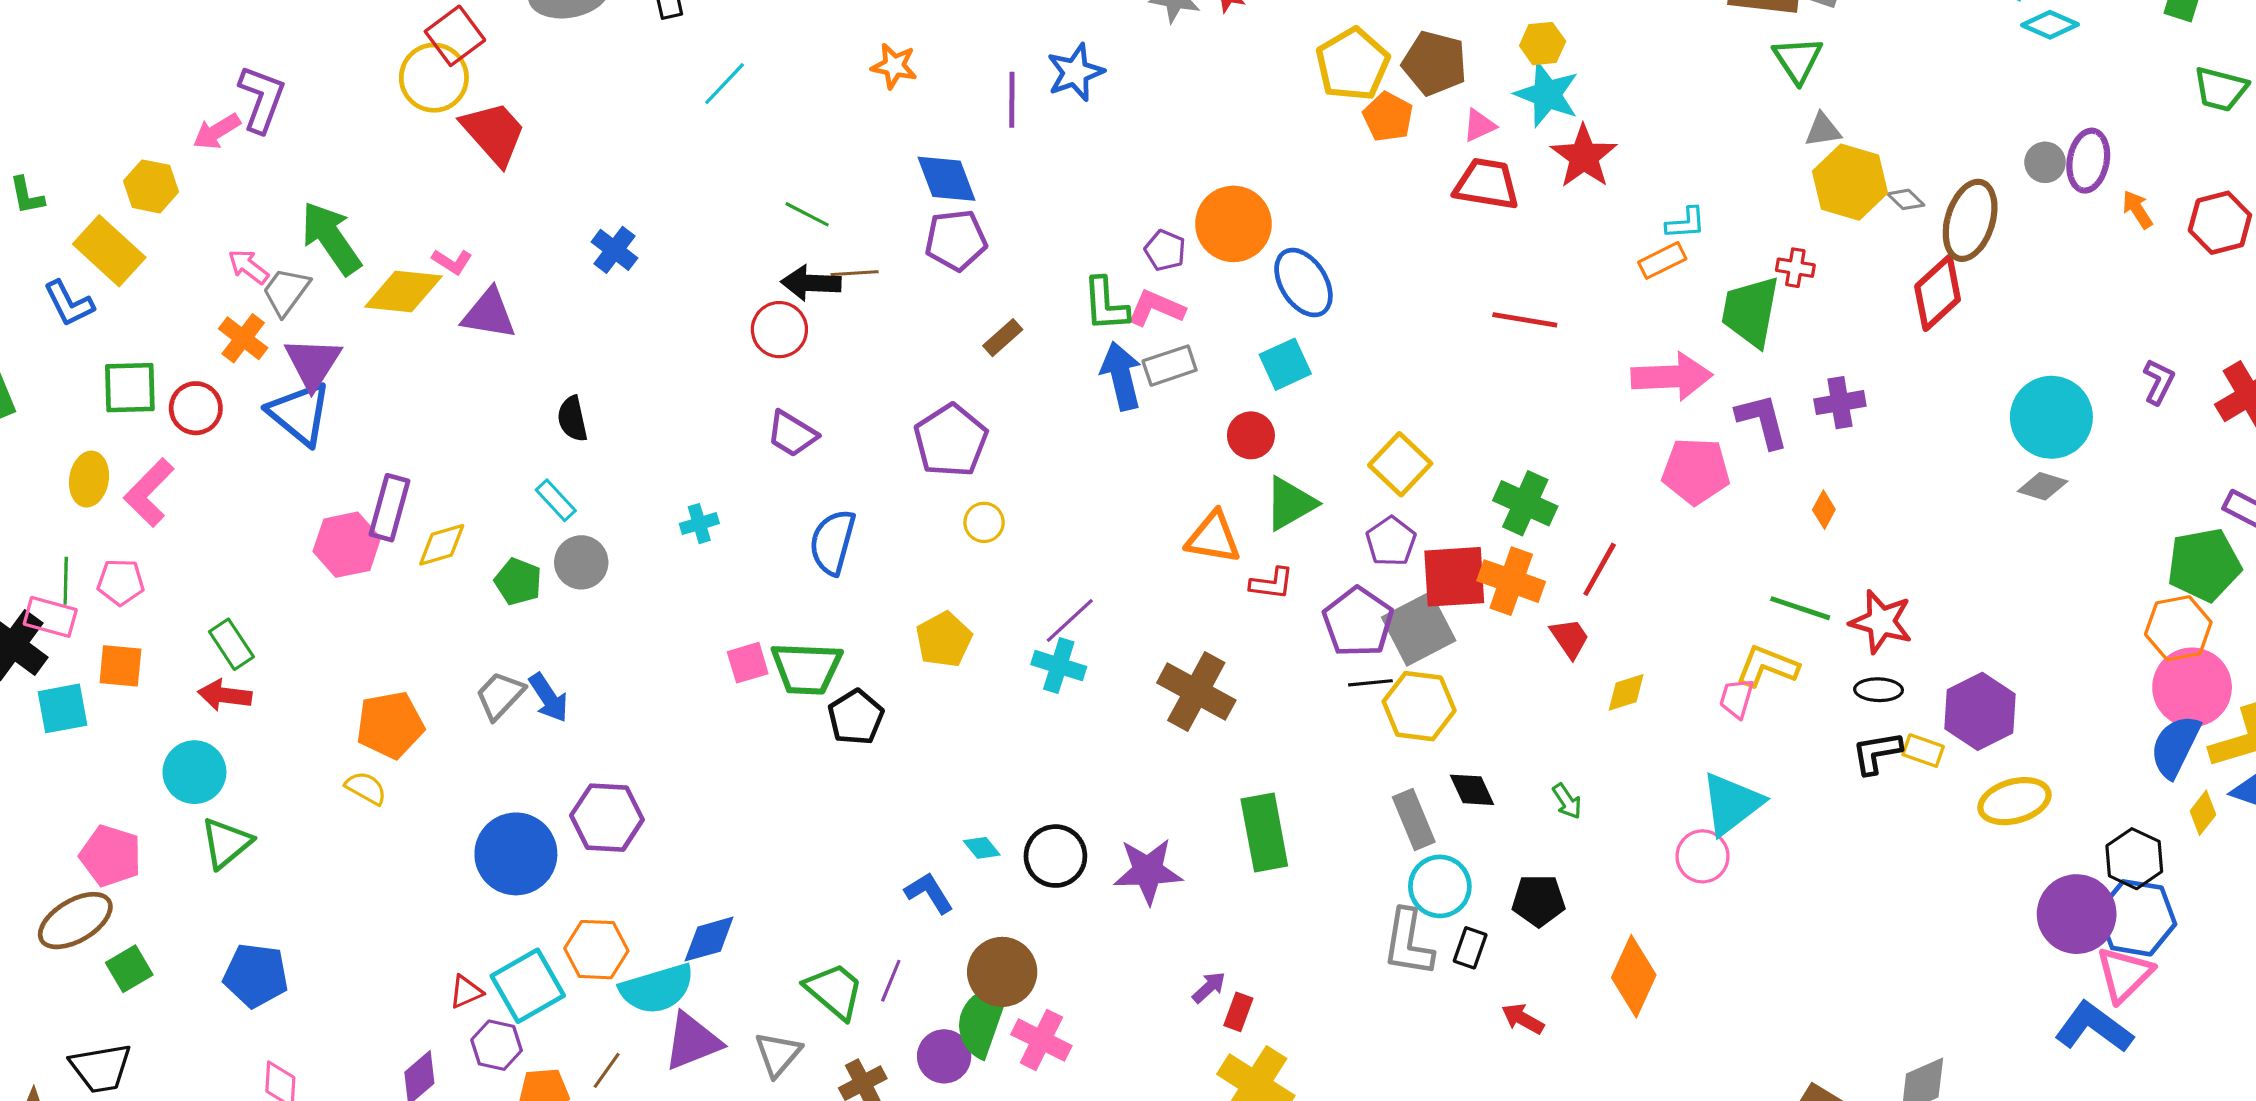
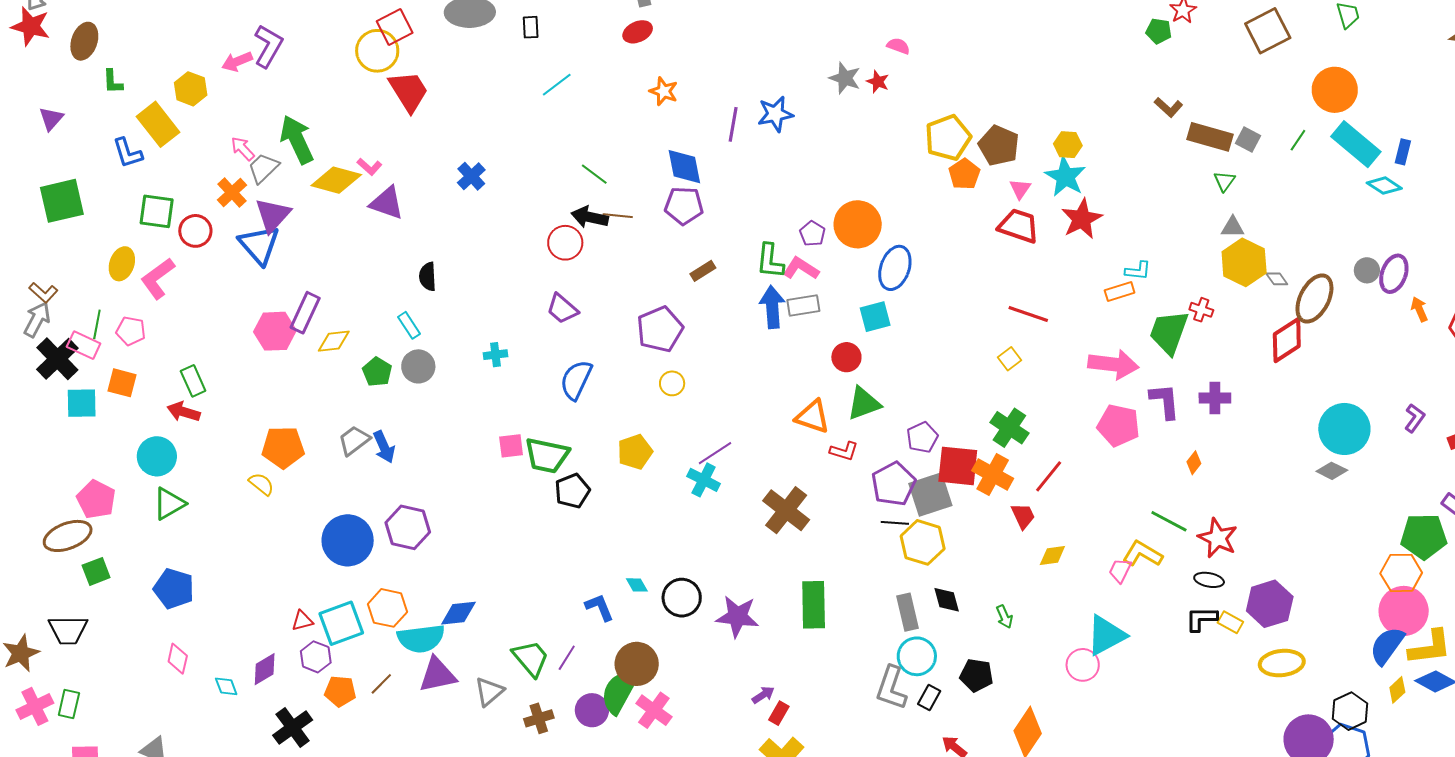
green triangle: (1798, 60) -> (1224, 181), size x0.7
pink triangle: (1479, 126) -> (1020, 189), turned -40
blue ellipse: (1303, 283) -> (895, 268), turned 42
yellow square: (1400, 464) -> (1009, 359), moved, size x0.6

